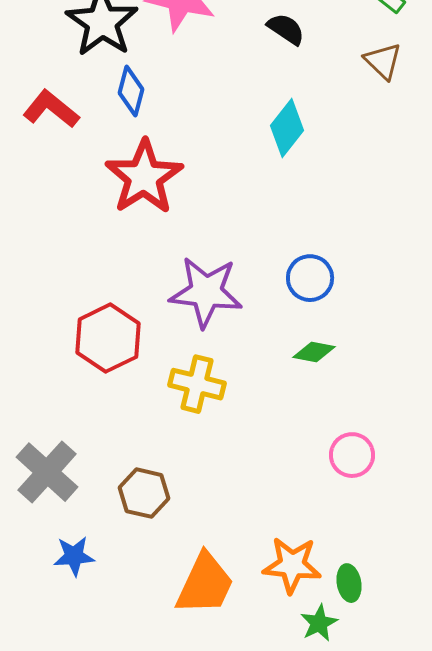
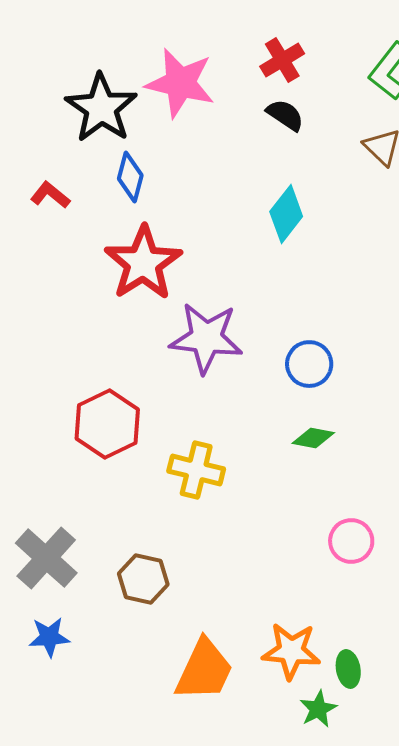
red L-shape: (51, 109) -> (50, 195), size x0.7
purple star: (206, 292) -> (206, 338), moved
blue star: (74, 556) -> (49, 637), moved

